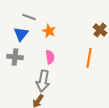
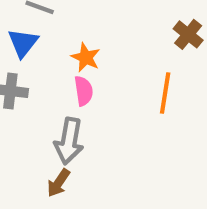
orange star: (49, 31) -> (86, 57), moved

